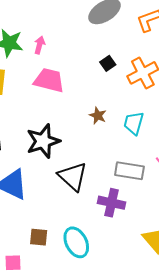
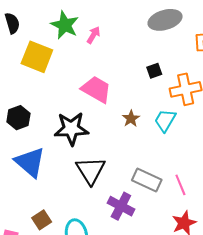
pink trapezoid: (49, 80) -> (96, 89), moved
cyan trapezoid: (134, 123) -> (165, 120), moved
brown square: (39, 237) -> (42, 220), turned 36

